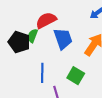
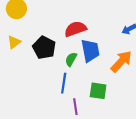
green semicircle: (33, 36) -> (71, 59), moved
green square: (76, 76) -> (98, 91), turned -30

